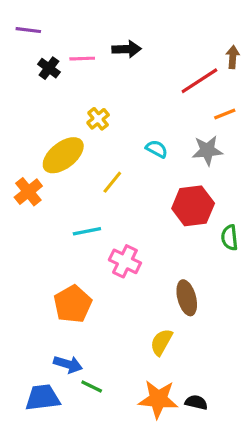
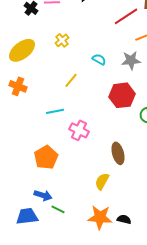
yellow ellipse: (63, 155) -> (22, 50), moved
orange cross: (28, 192) -> (18, 86), turned -30

